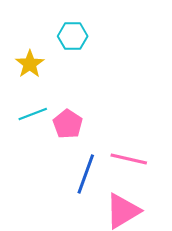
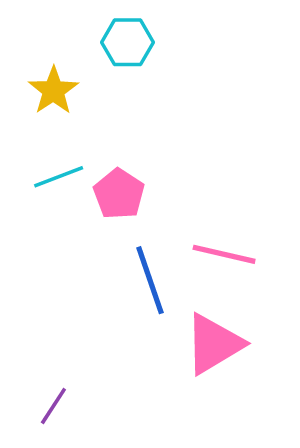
blue line: (86, 174) -> (150, 280), turned -39

